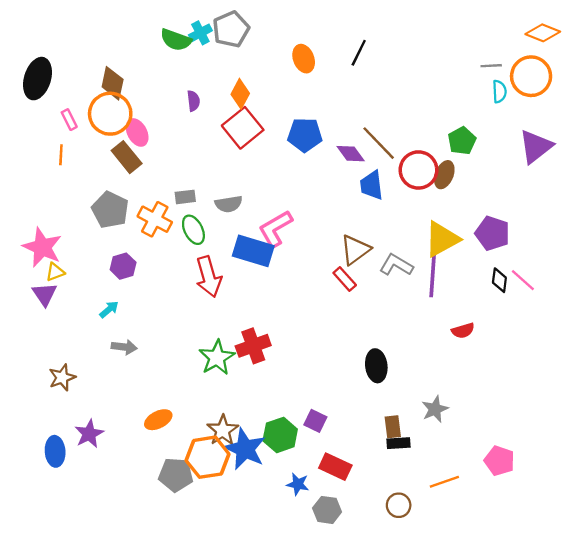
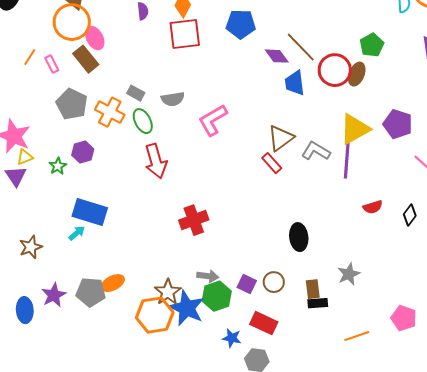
pink rectangle: (69, 120) -> (52, 64), moved
red square: (243, 128) -> (185, 34), turned 32
blue pentagon: (305, 135) -> (241, 24), moved
orange line: (61, 155) -> (30, 57), turned 30
gray rectangle: (185, 197) -> (136, 93), turned 36
blue rectangle: (253, 251) -> (90, 212), moved
black diamond: (499, 280) -> (410, 215), moved, turned 30
cyan arrow: (109, 309) -> (77, 233), moved
gray arrow: (124, 347) -> (208, 276), moved
green star: (217, 358) -> (58, 166), moved, size x0.6
gray pentagon: (176, 475) -> (91, 292), moved
brown circle: (399, 505) -> (274, 282), moved

